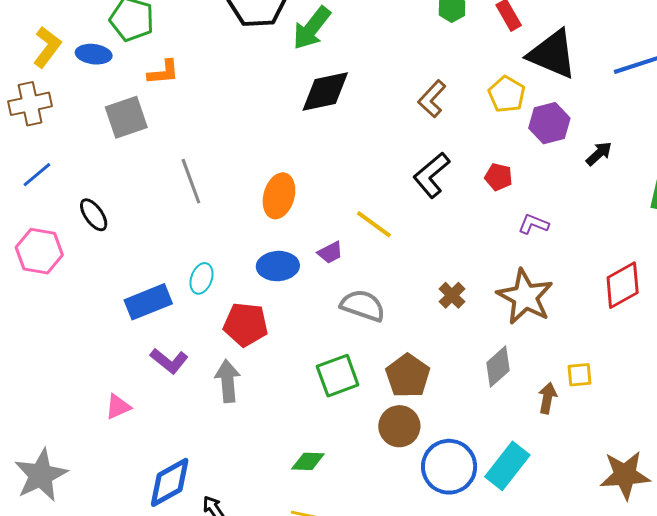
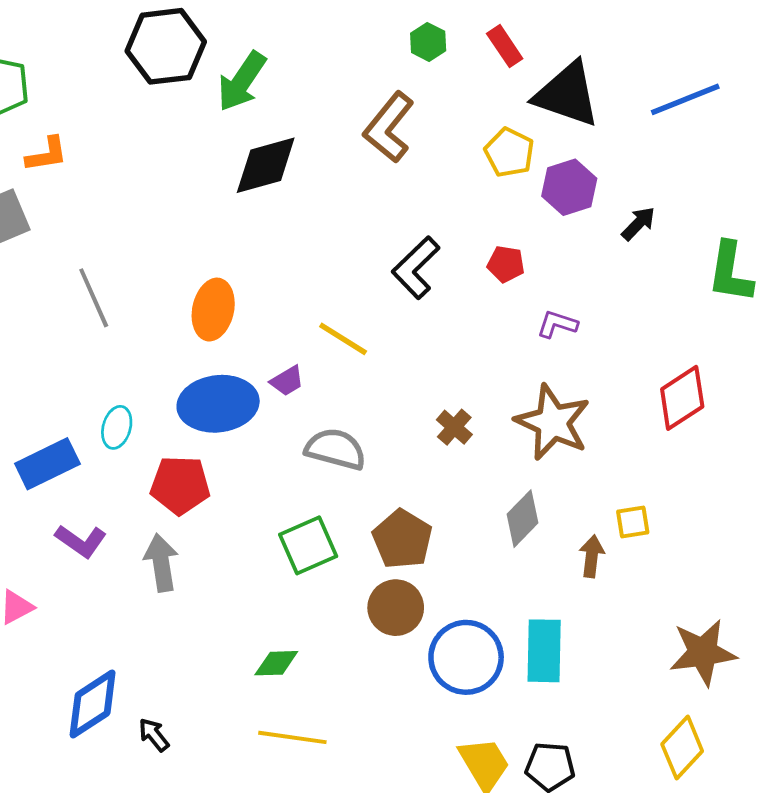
brown L-shape: (432, 99) -> (389, 127), moved, size x1.4
blue ellipse: (278, 266) -> (218, 404), size x1.4
cyan rectangle: (507, 466) -> (544, 651), turned -33

